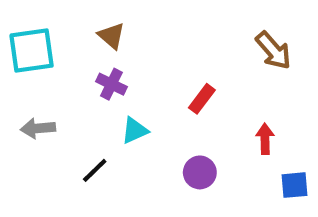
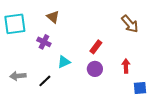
purple cross: (111, 84) -> (44, 42), moved
gray arrow: (38, 128) -> (18, 76), moved
purple circle: (200, 172) -> (95, 69), moved

